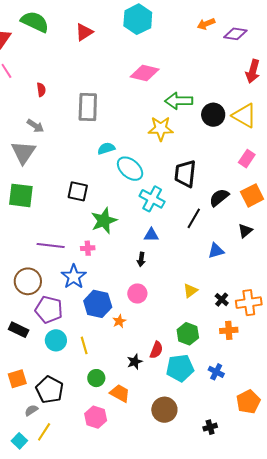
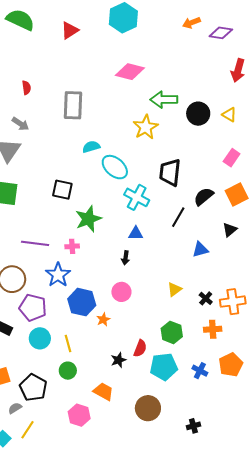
yellow triangle: (244, 116) -> (229, 115), size x0.6
yellow star: (161, 129) -> (146, 127), turned -30
green circle: (96, 378) -> (68, 371), moved
orange pentagon: (248, 402) -> (231, 365), moved

